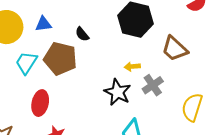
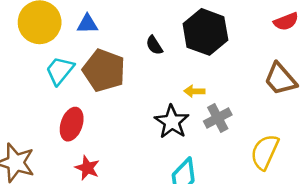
black semicircle: (82, 34) -> (154, 45), moved
brown trapezoid: (175, 49) -> (280, 79), moved

